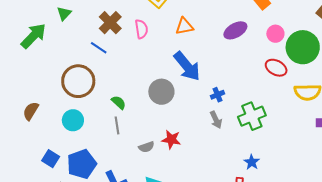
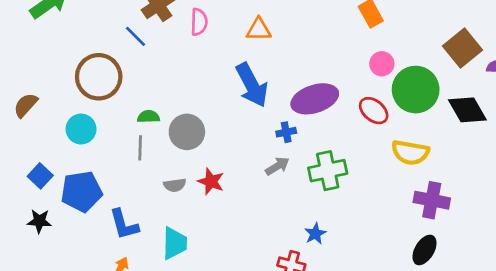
purple ellipse: (235, 30) -> (315, 99), moved, size x1.4
gray circle: (161, 92) -> (187, 132), moved
green semicircle: (119, 102) -> (148, 117), turned -56
gray arrow: (216, 120) -> (277, 166), turned -108

